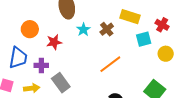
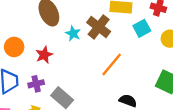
brown cross: (107, 29) -> (99, 27), size x1.5

